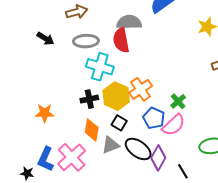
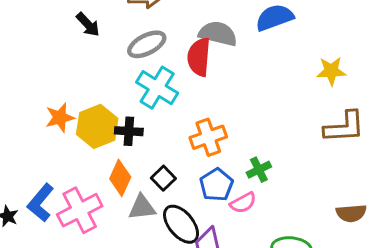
gray ellipse: (86, 41) -> (147, 44), turned -40
yellow hexagon: (116, 96) -> (97, 126), moved
orange star: (45, 113) -> (60, 118), moved, turned -30
pink semicircle: (174, 125) -> (243, 203), size x0.7

